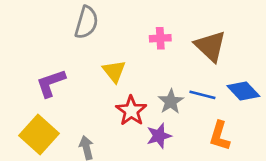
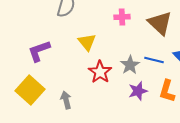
purple star: (159, 136) -> (138, 91), moved

